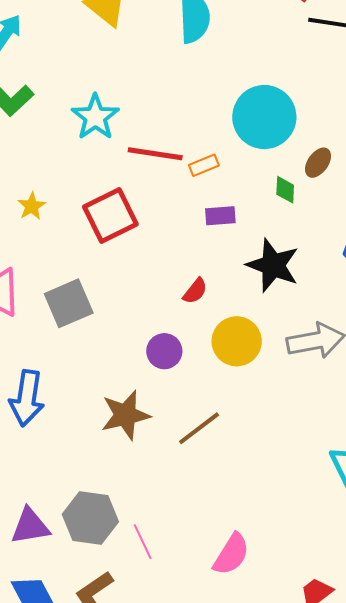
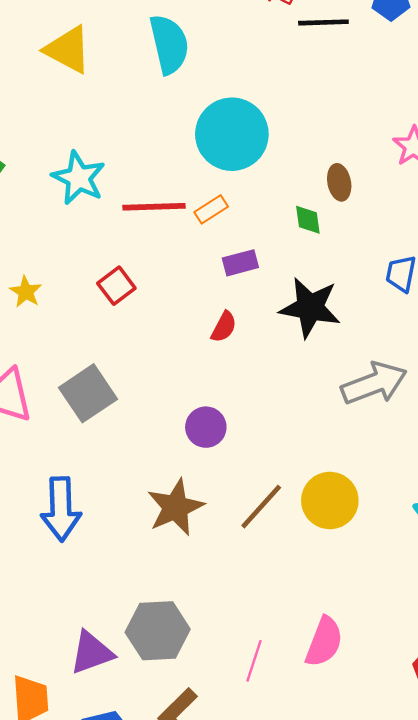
cyan circle: (264, 117) -> (232, 134), moved
brown ellipse: (318, 163) -> (339, 182), turned -36
red square: (110, 216) -> (116, 286), size x0.6
red semicircle: (195, 291) -> (224, 327), moved
yellow circle: (237, 341) -> (330, 500), moved
pink line: (143, 542) -> (254, 661), moved, turned 54

